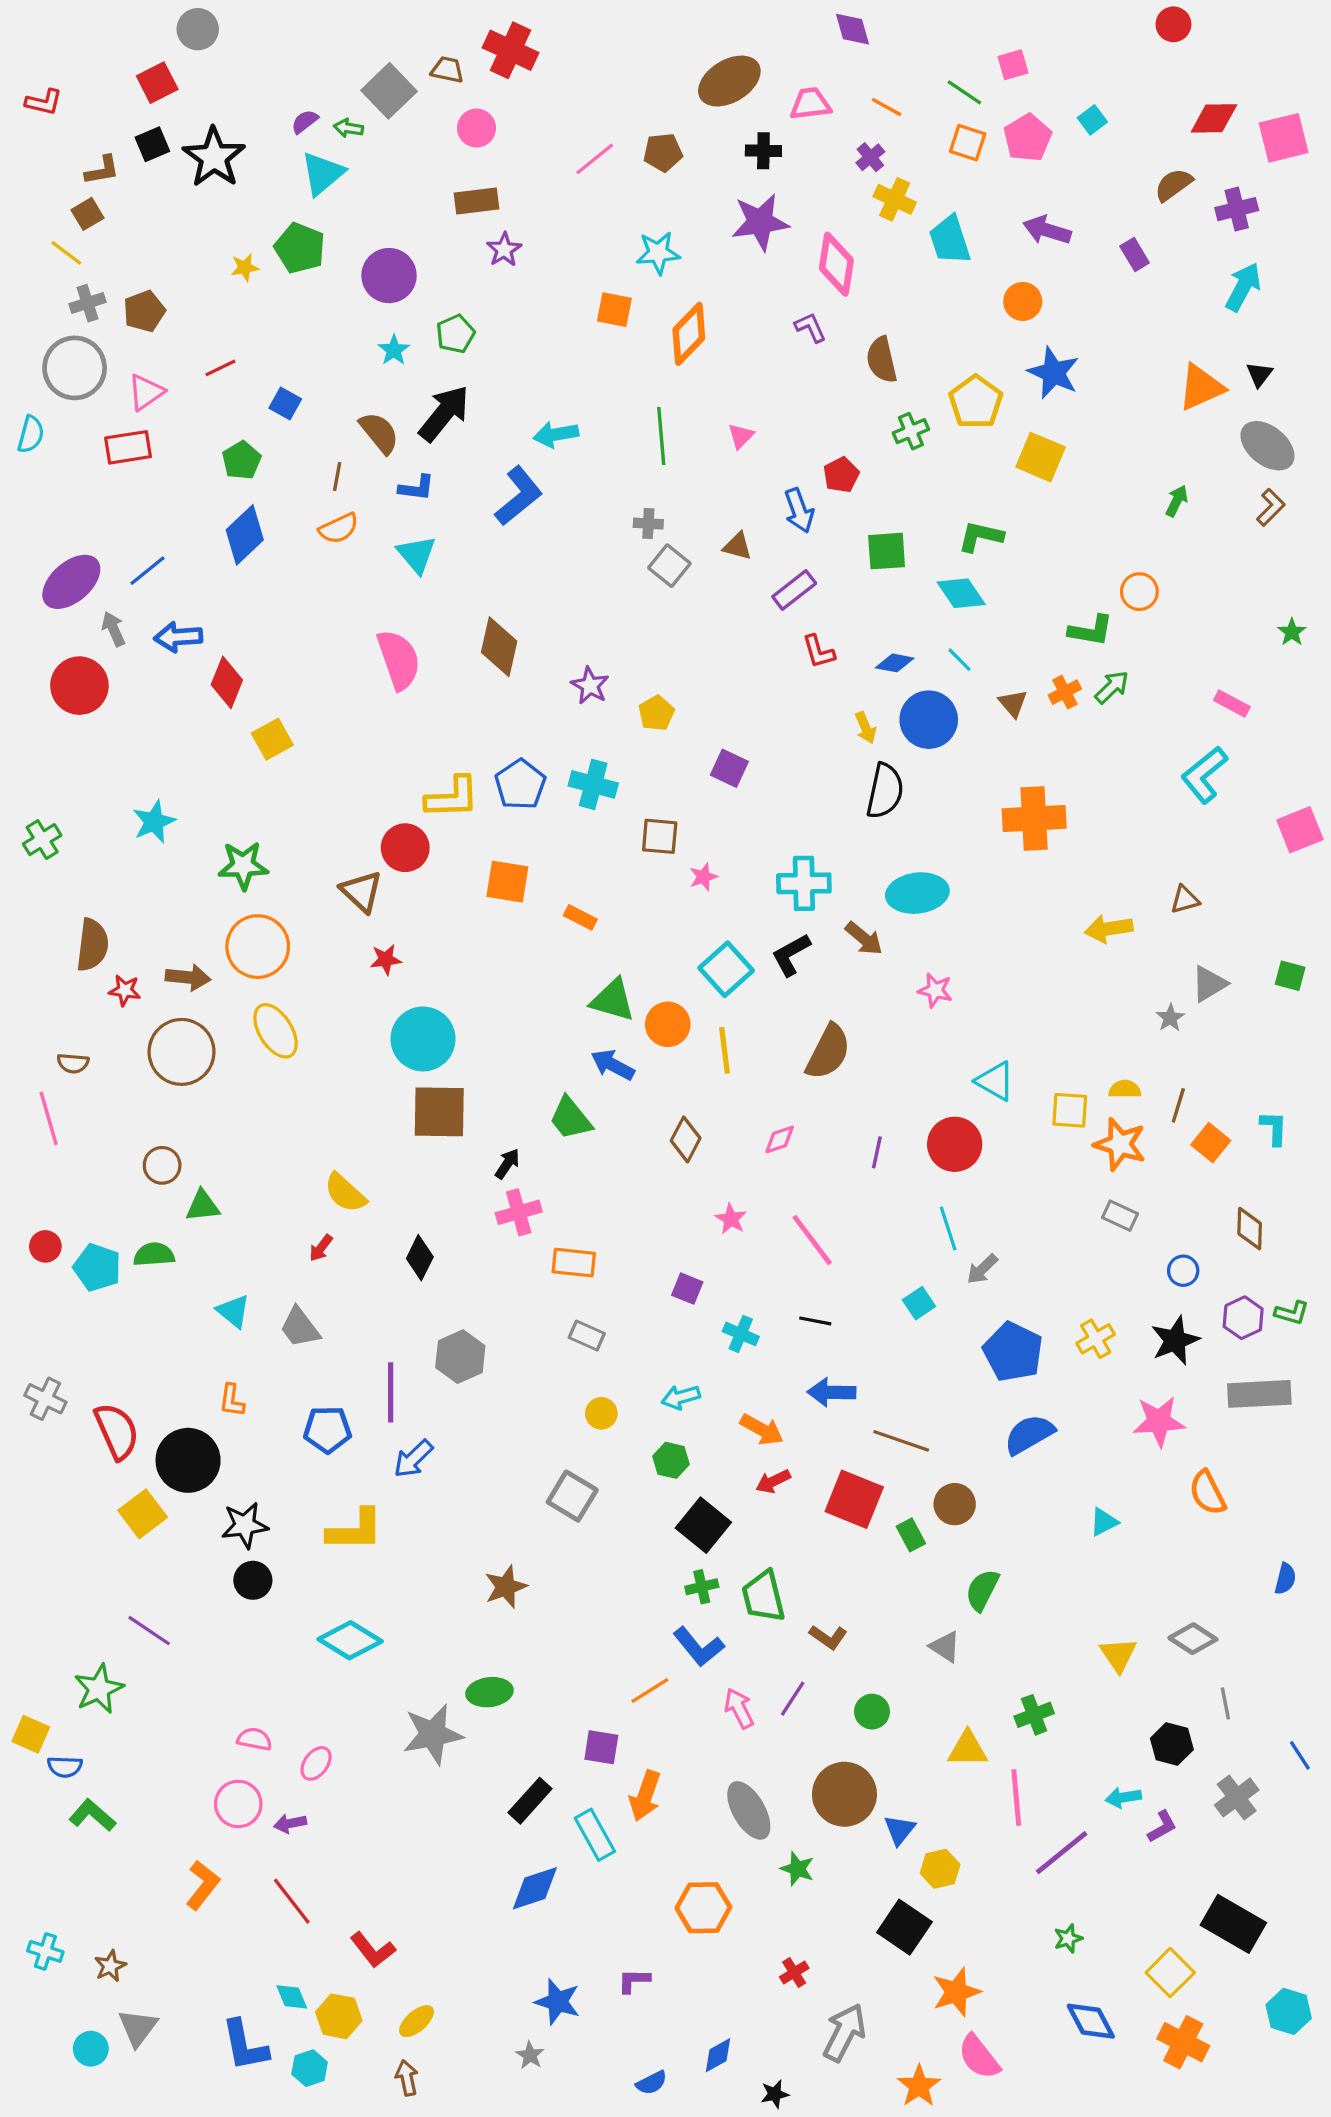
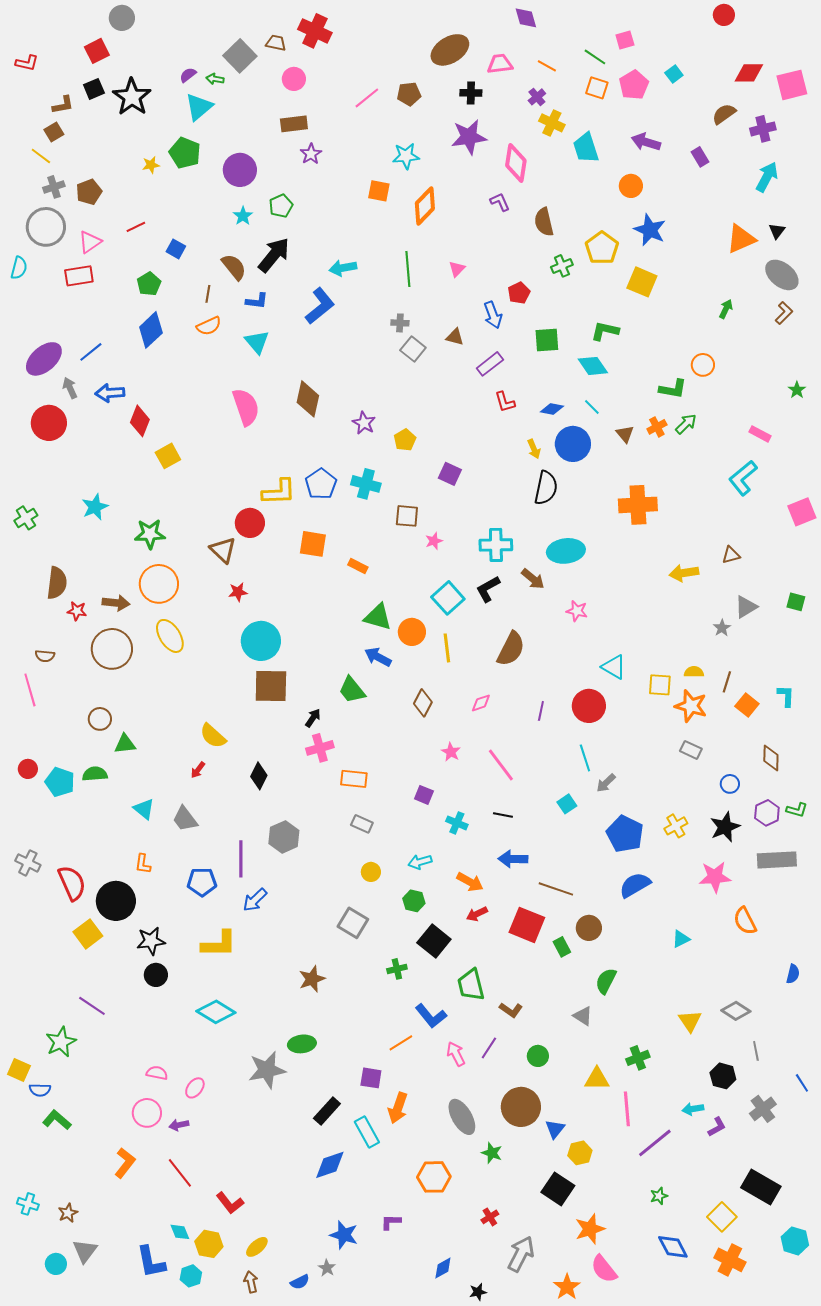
green cross: (702, 1587) -> (397, 969), moved
blue semicircle: (652, 2083) -> (300, 1282), moved

